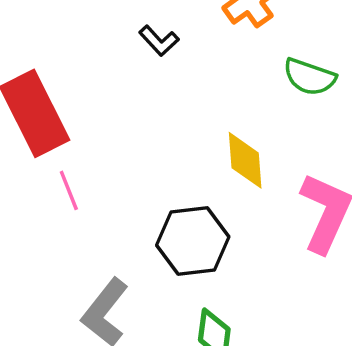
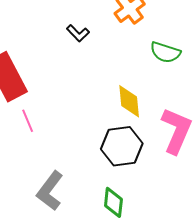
black hexagon: (193, 241) -> (122, 146), moved

